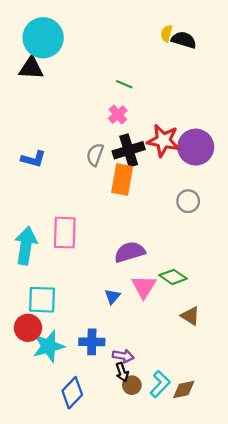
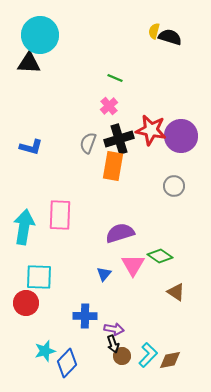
cyan star: (49, 346) -> (45, 351), moved, size x0.7

